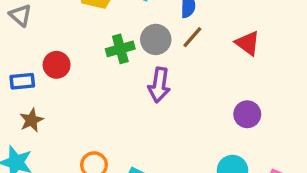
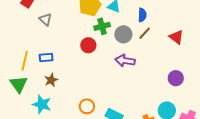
green cross: (120, 49) -> (102, 26), moved
red circle: (57, 65) -> (88, 45), moved
purple arrow: (159, 85) -> (125, 61), turned 90

